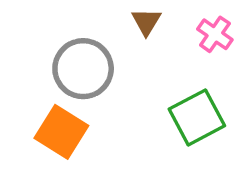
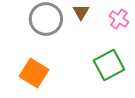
gray circle: (83, 69) -> (46, 19), moved

